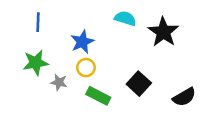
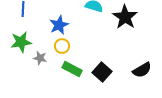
black square: (139, 84) -> (102, 72), moved

